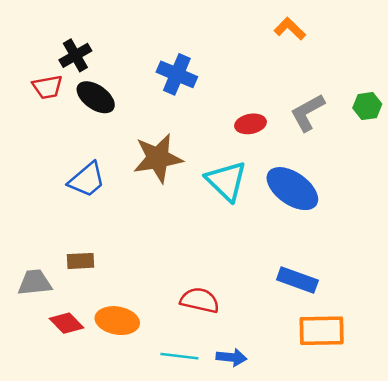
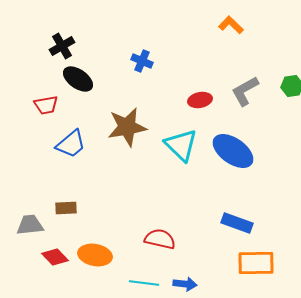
blue cross: (177, 74) -> (142, 61), size x0.7
red trapezoid: (47, 87) -> (46, 105), moved

